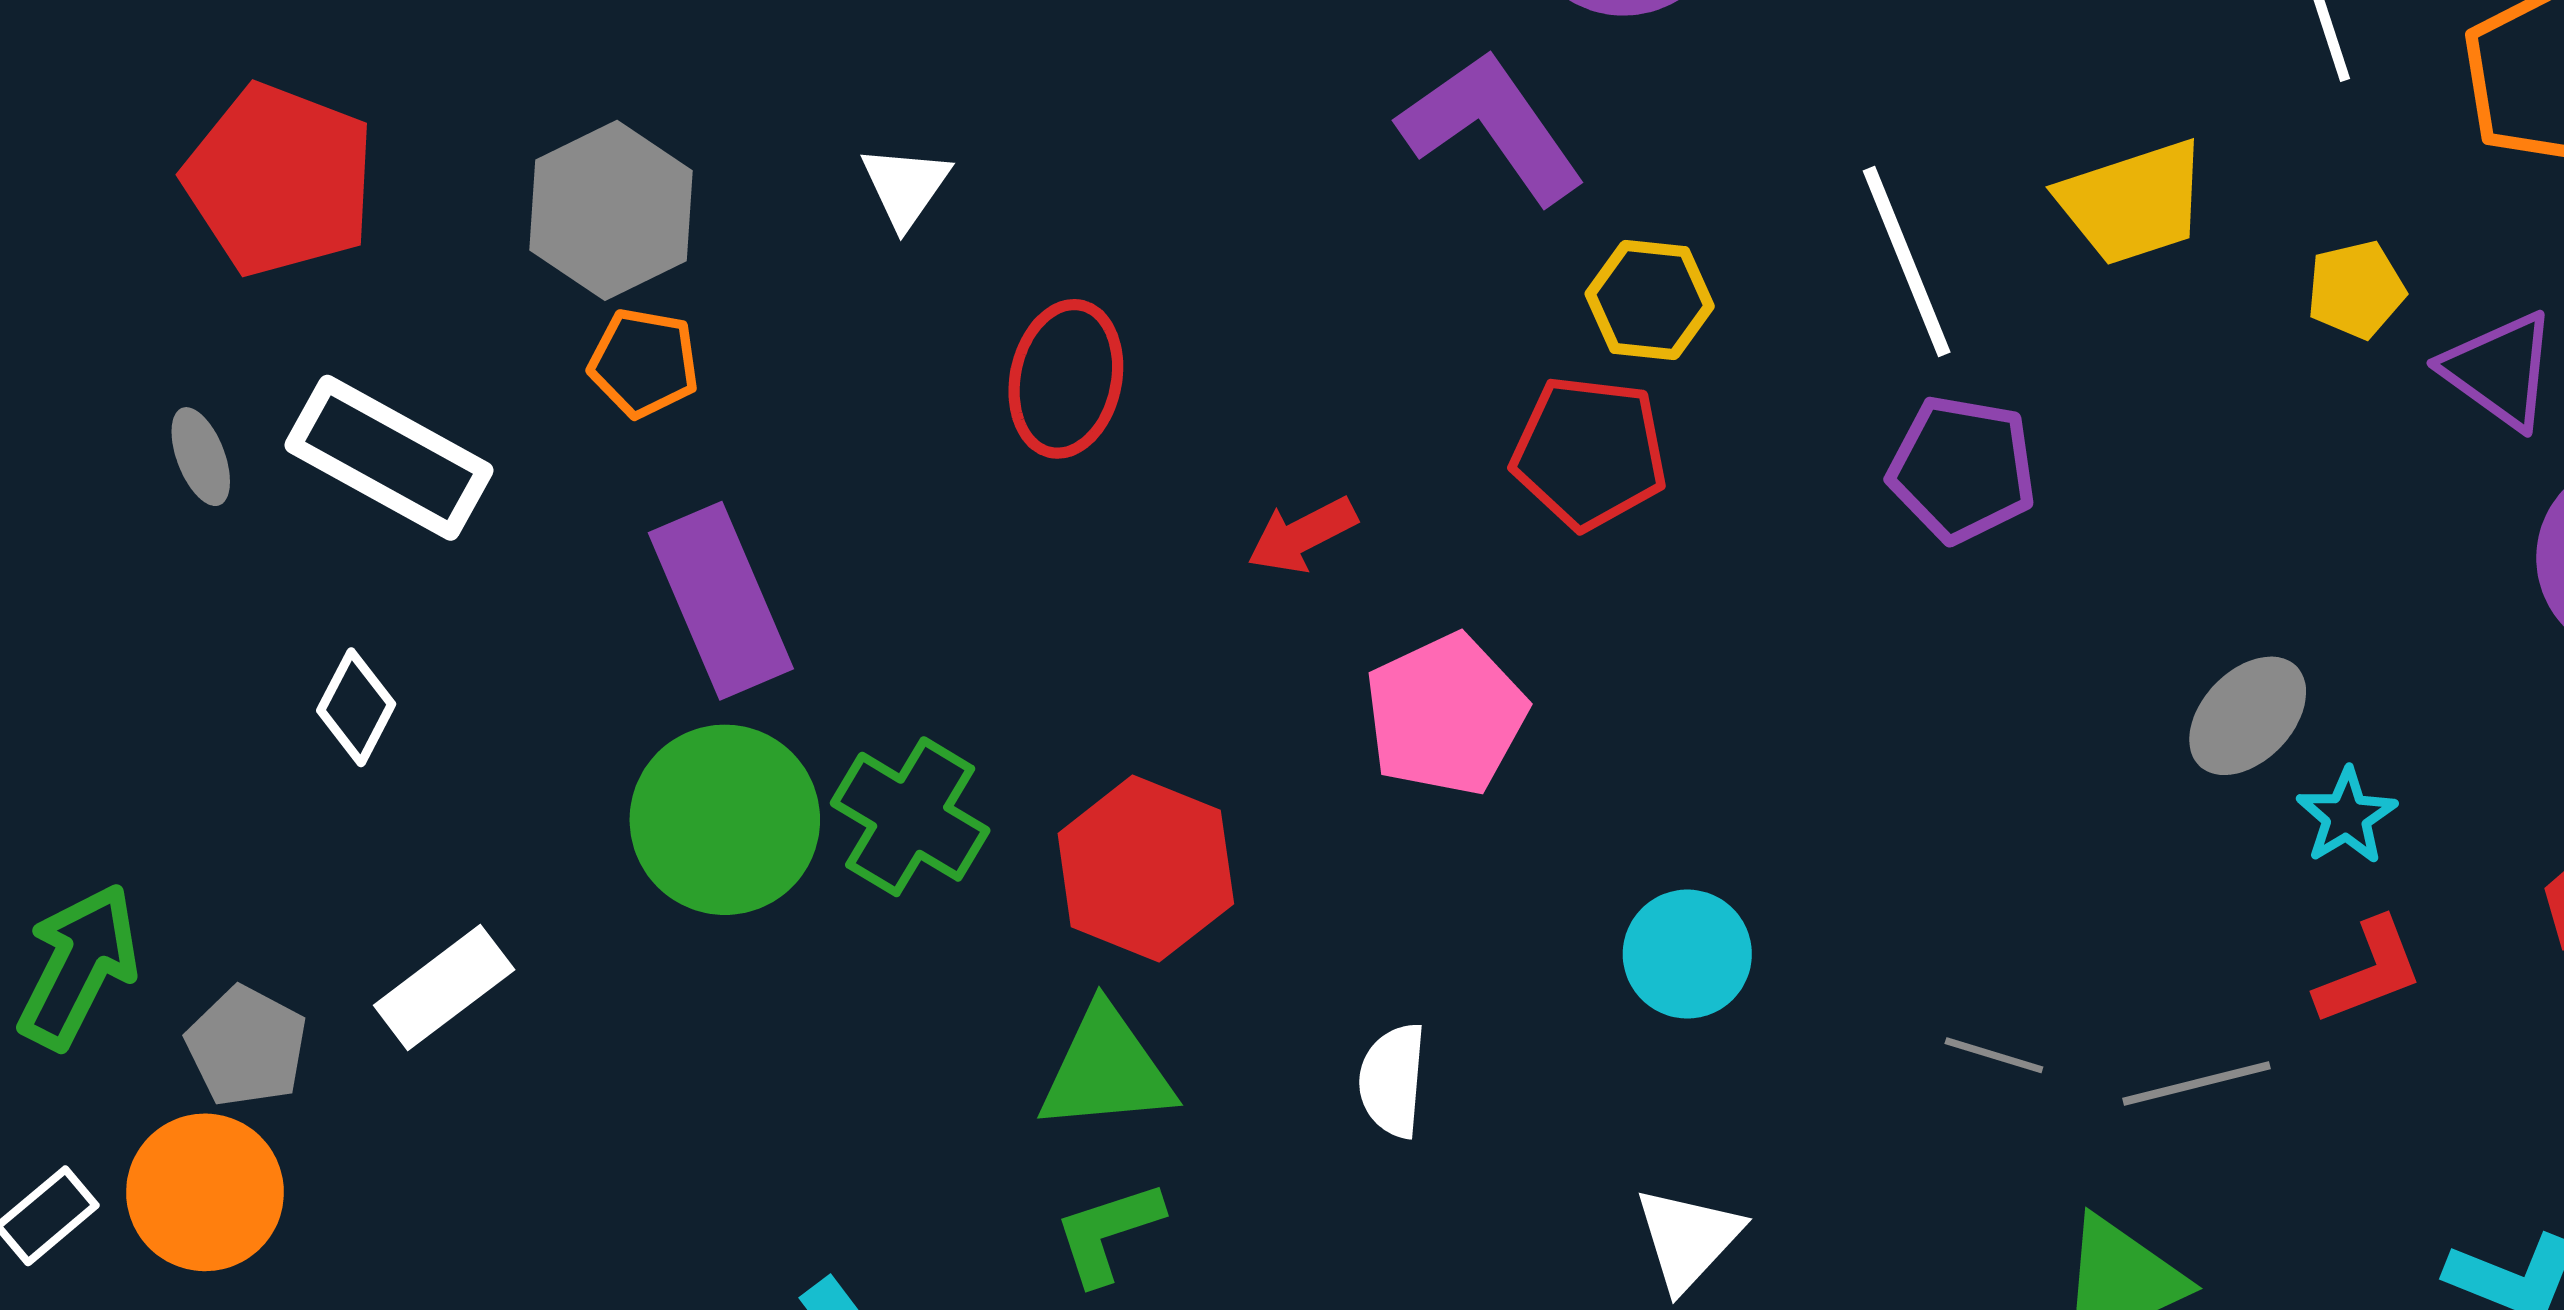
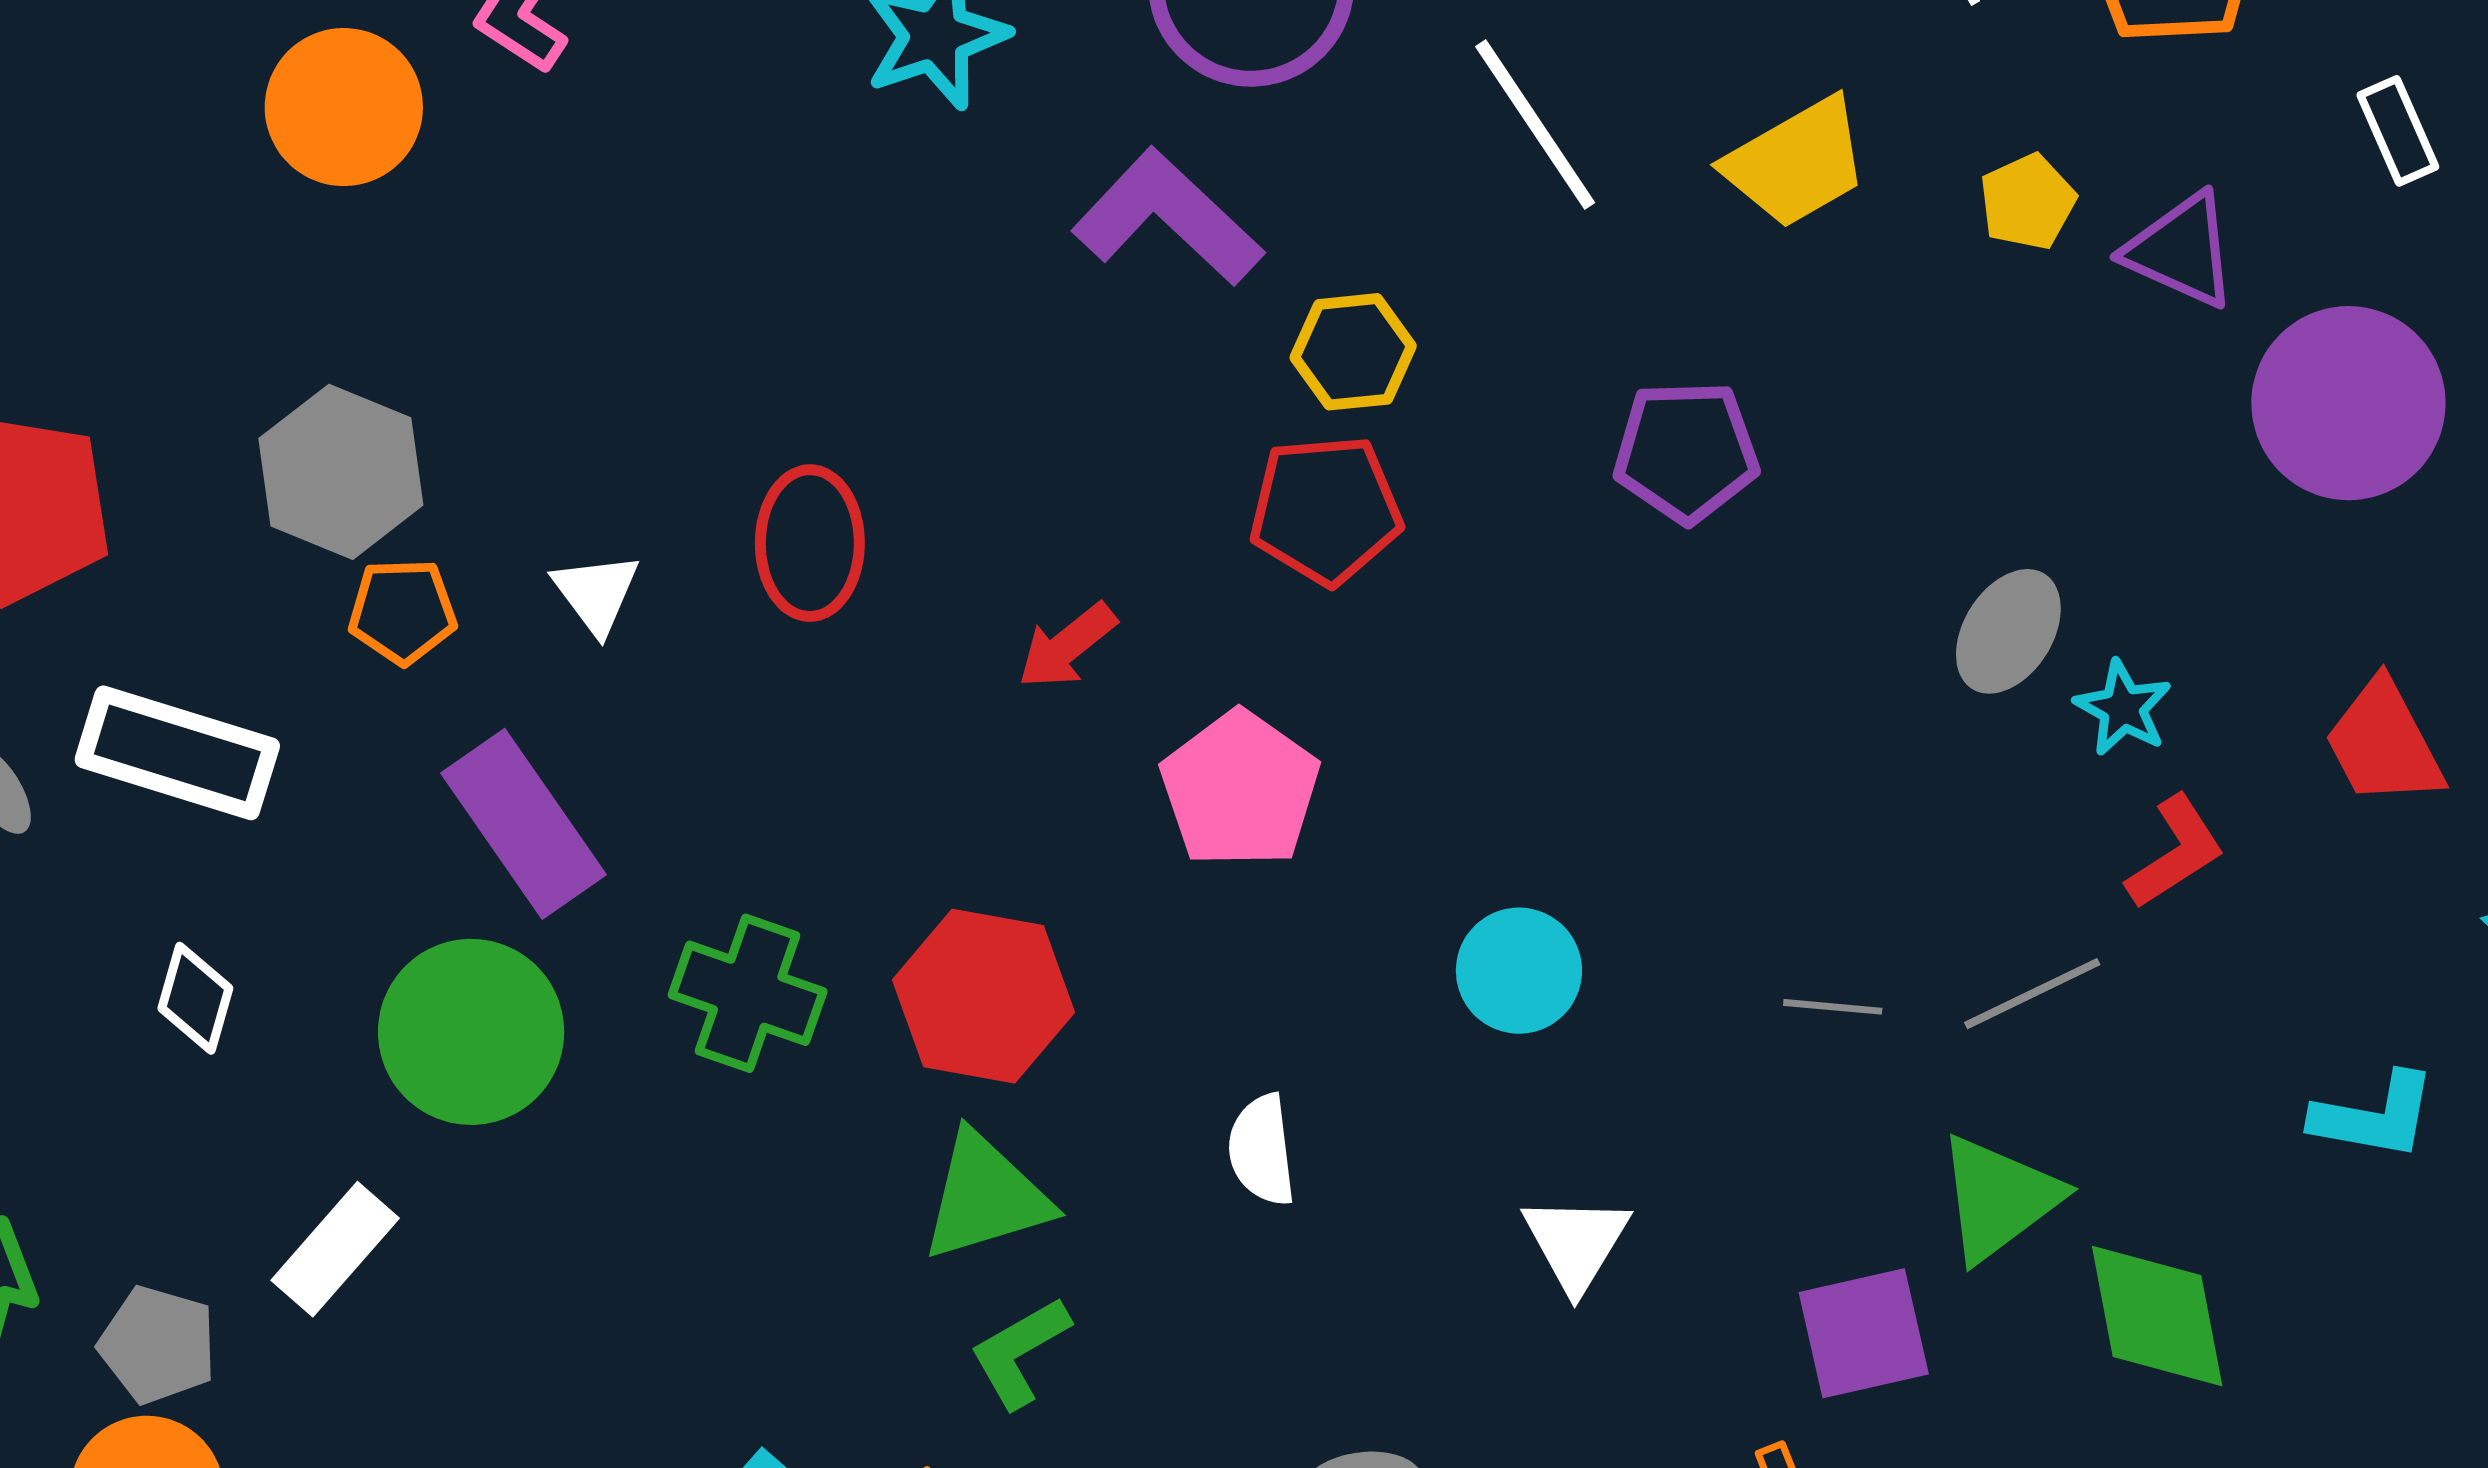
white triangle: (905, 186) -> (596, 593), moved
white line: (1907, 261) -> (1535, 125), moved
green circle: (725, 820) -> (471, 1032), moved

